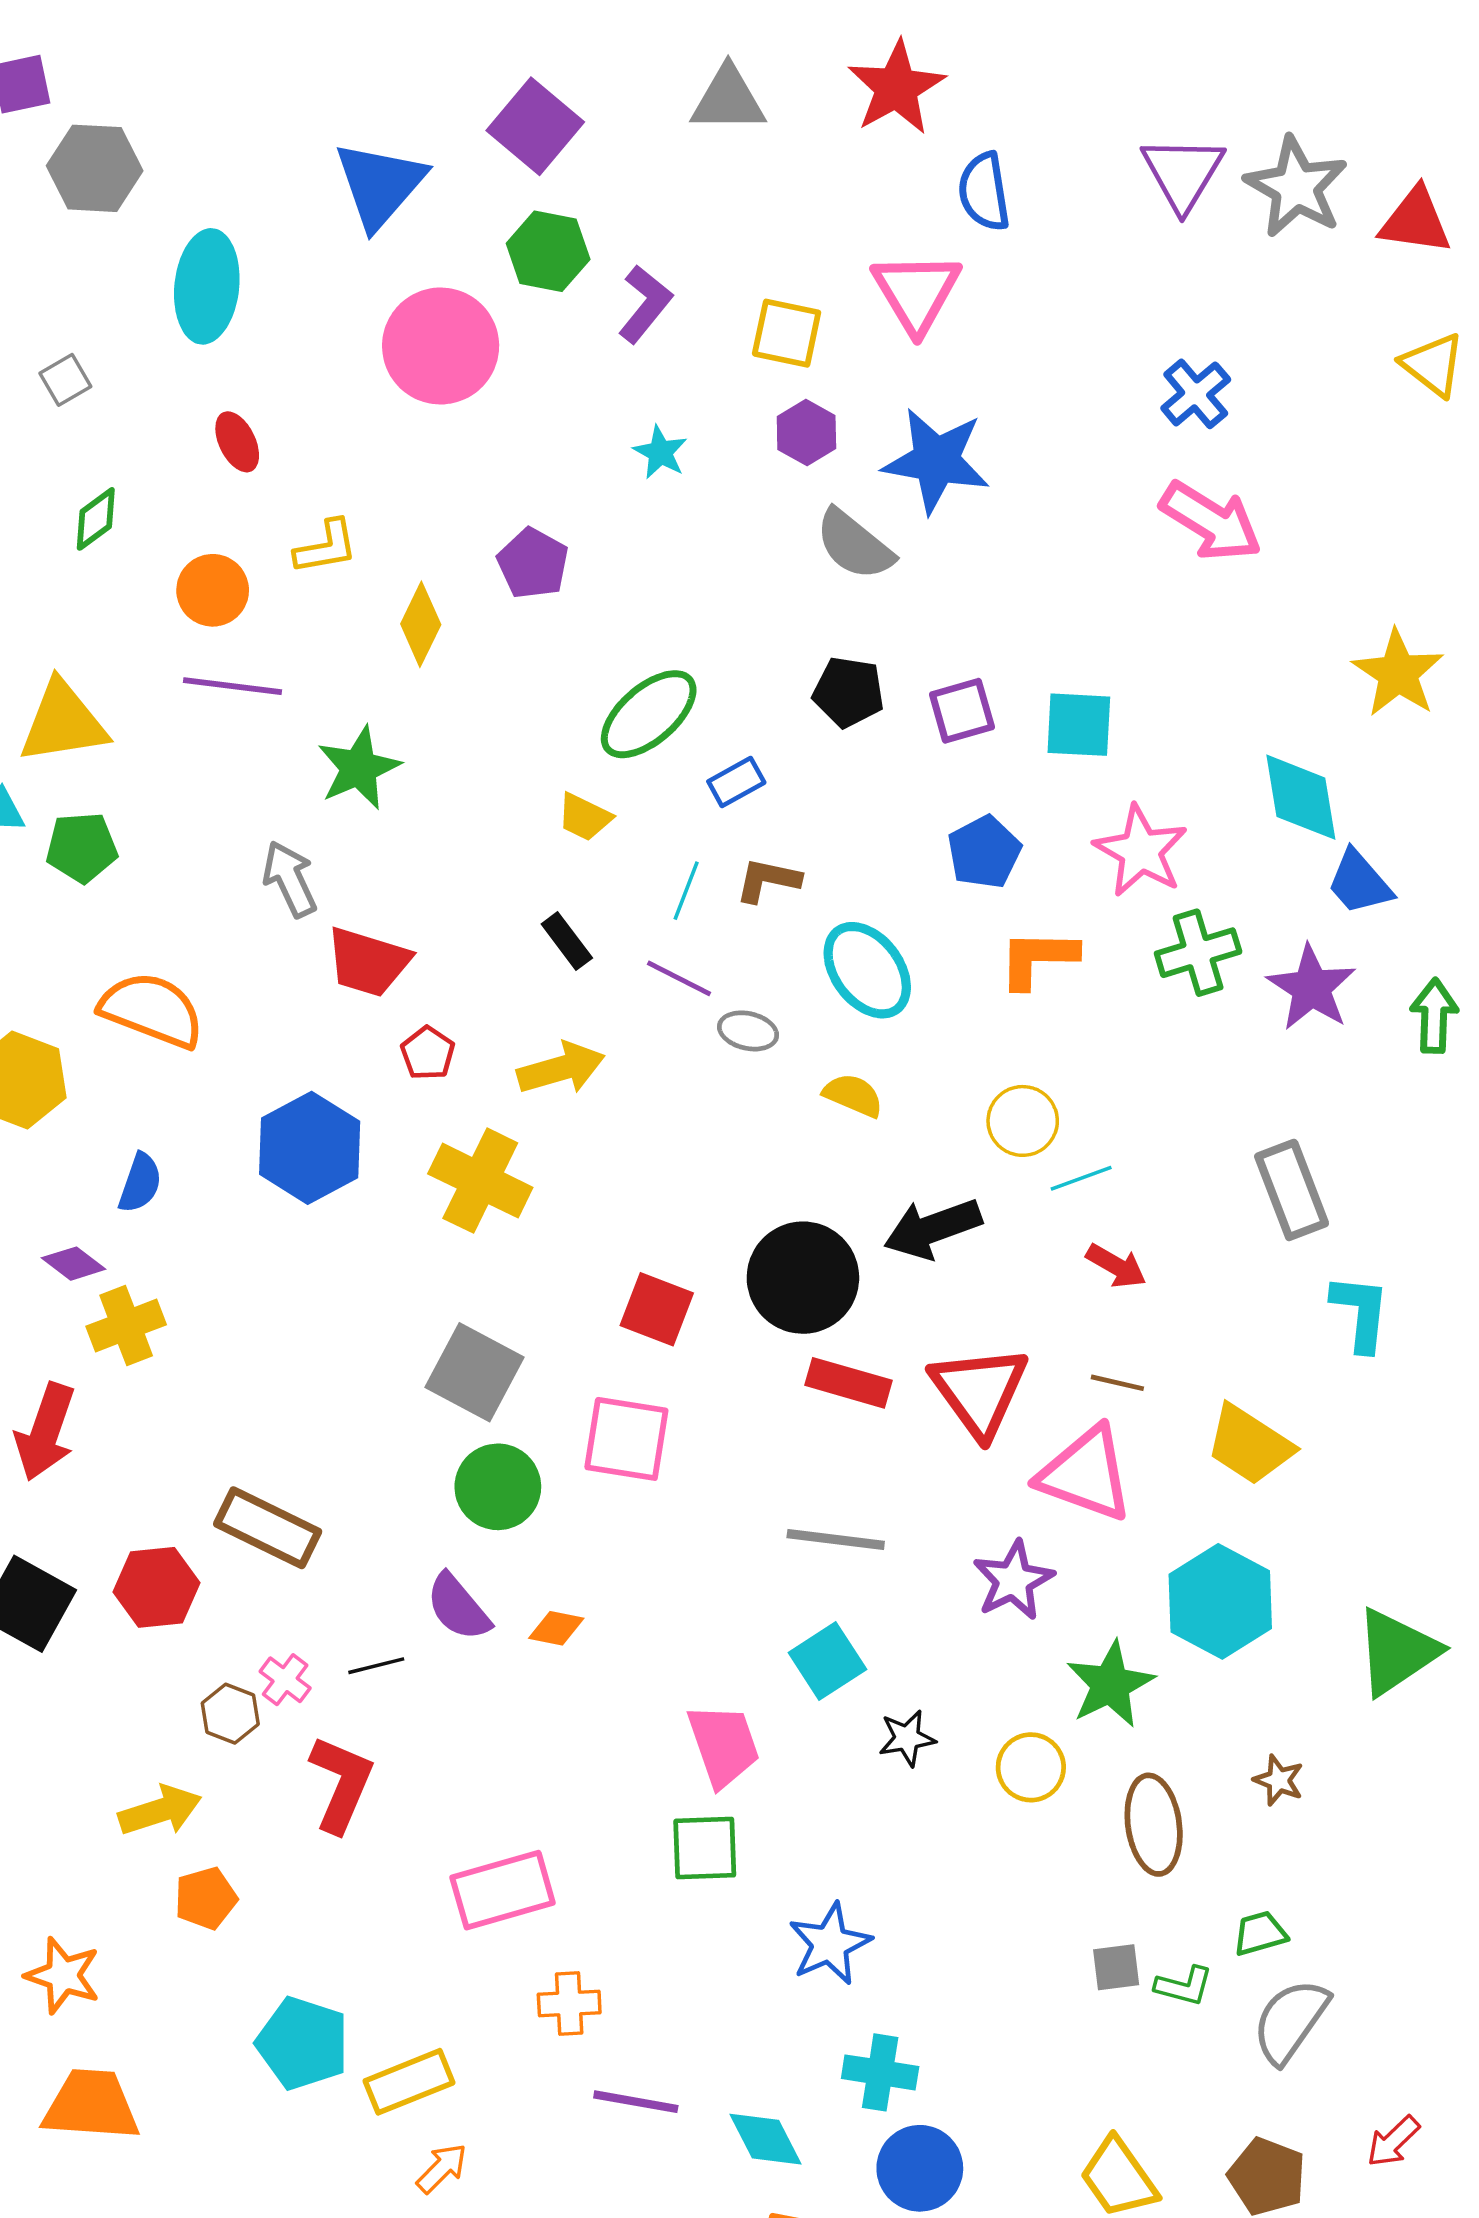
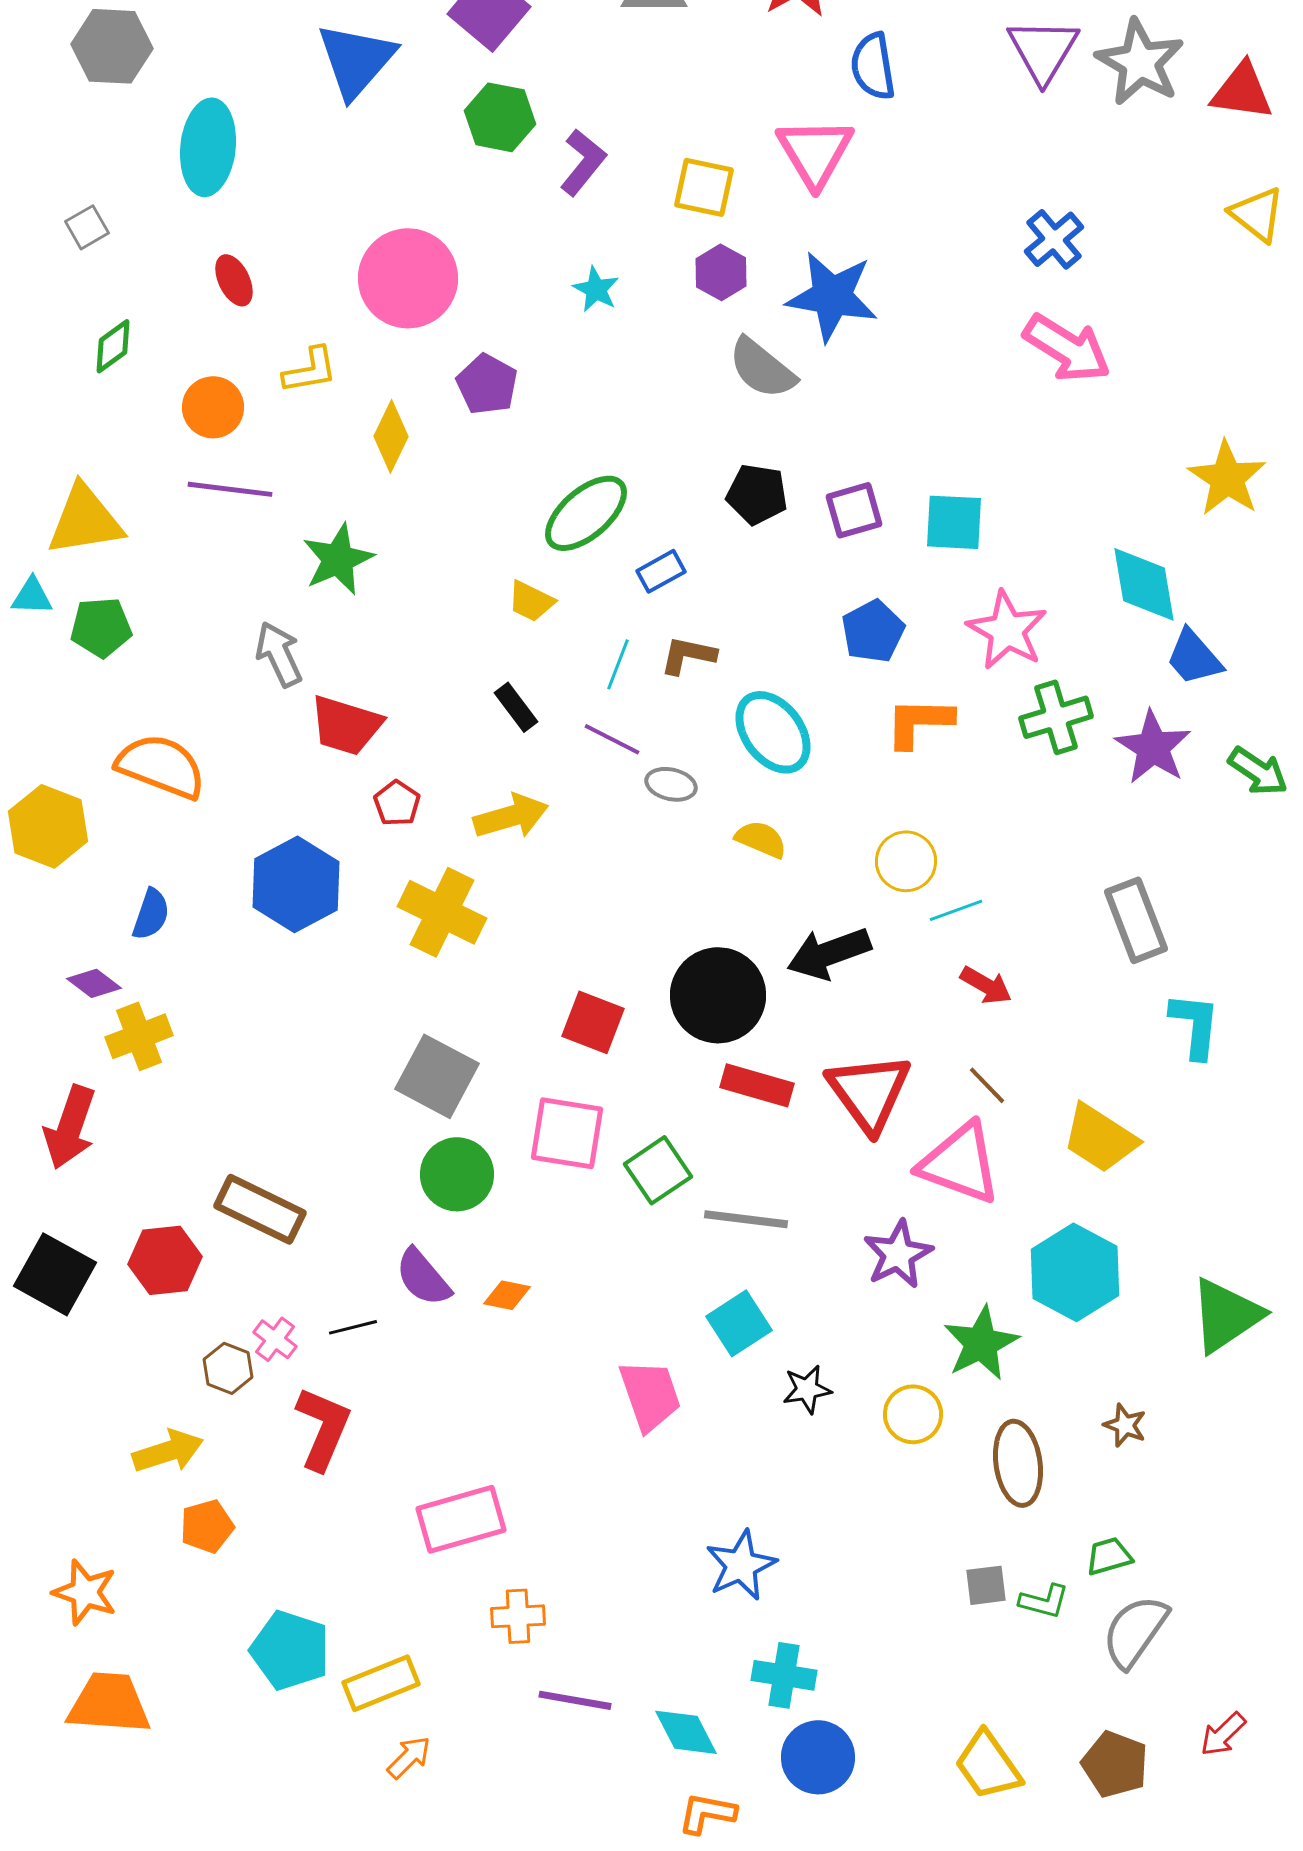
pink circle: (441, 346) -> (408, 278), moved
green arrow: (1434, 1016) -> (1258, 771), turned 122
brown line: (1117, 1383) -> (987, 1085), turned 33
green square: (705, 1848) -> (658, 1170), moved, turned -32

